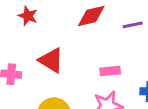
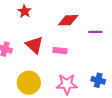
pink rectangle: (110, 71) -> (60, 51), moved

